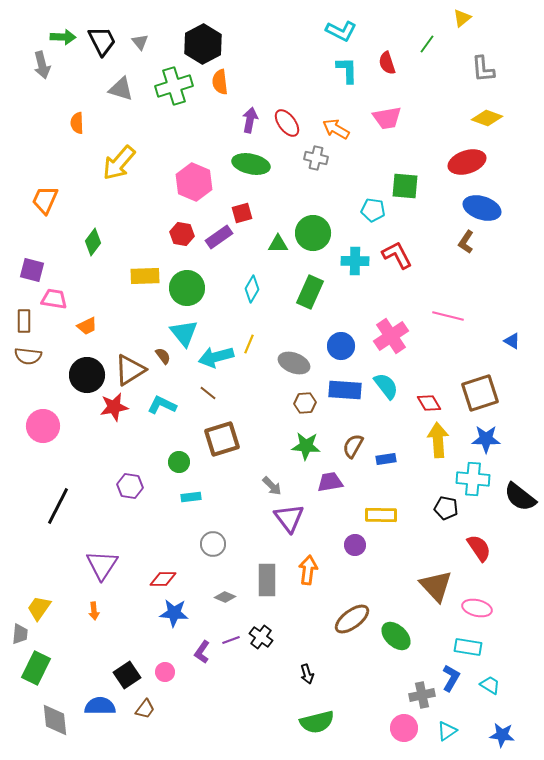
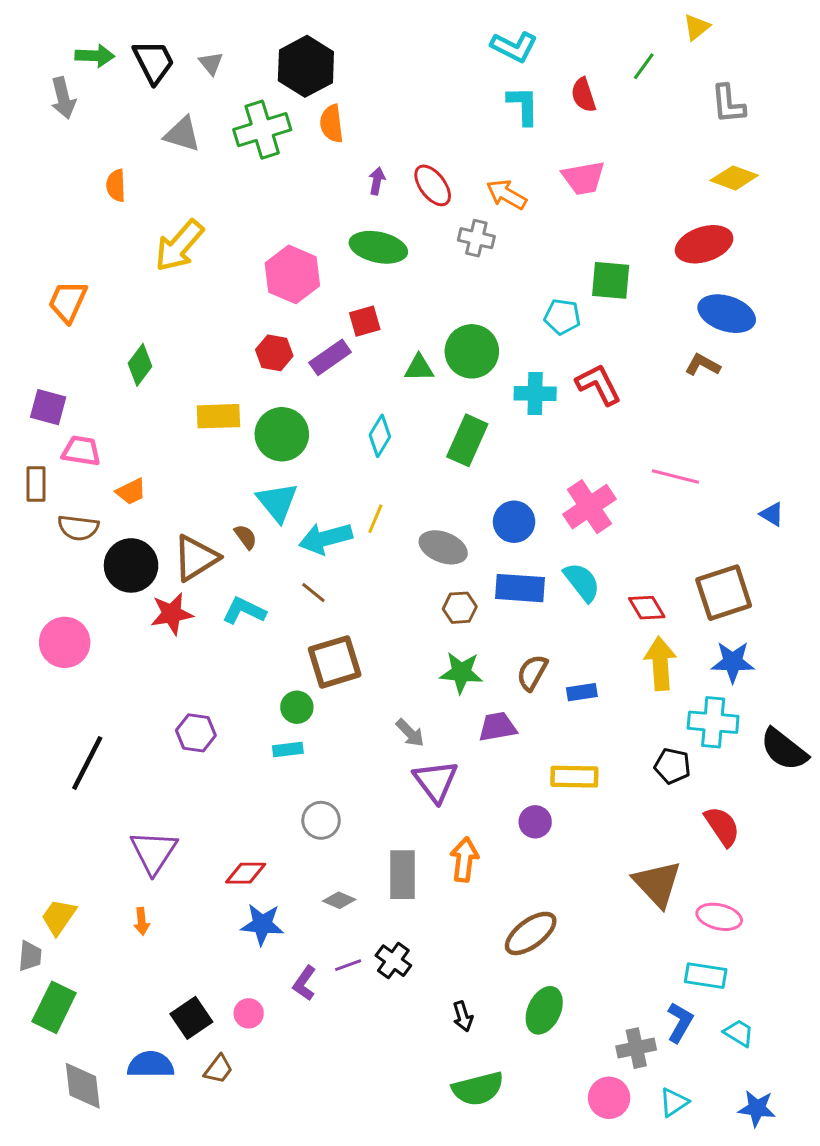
purple arrow: (250, 120) -> (377, 181), size x0.7
brown L-shape: (466, 242) -> (703, 365), turned 85
brown semicircle: (28, 356) -> (78, 528), moved
green circle: (179, 462) -> (297, 707), moved
green ellipse: (396, 636) -> (544, 1010), moved, turned 72

